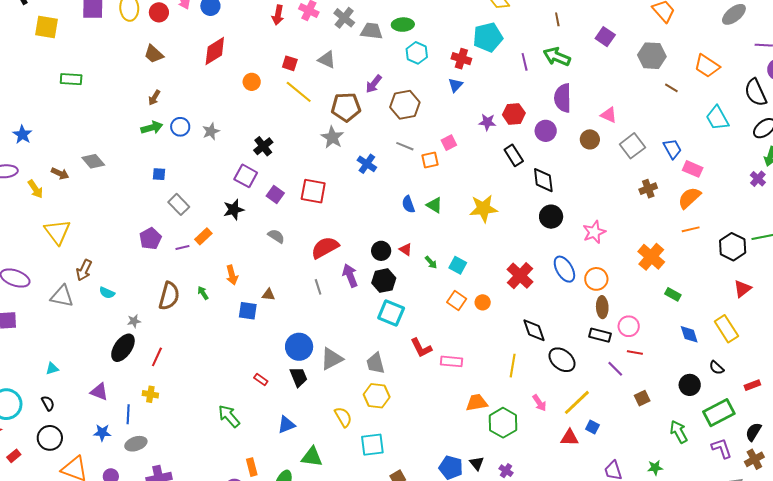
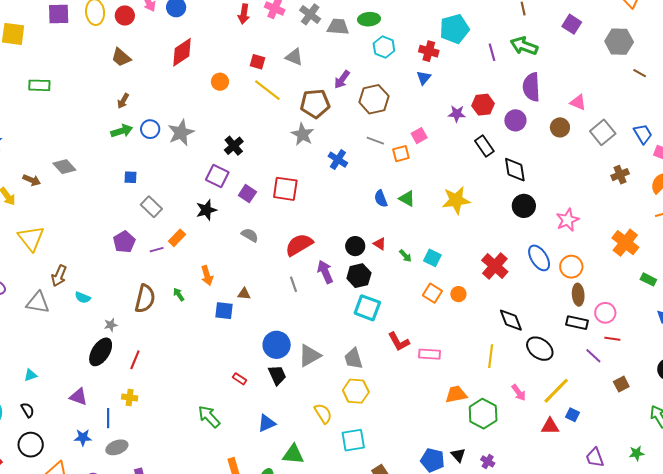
gray star: (211, 131) -> (181, 133), size x1.5

